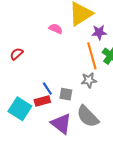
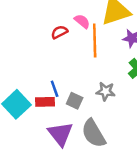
red semicircle: (17, 54) -> (59, 32), moved
orange line: (92, 56) -> (95, 41), moved

